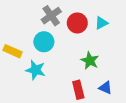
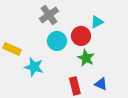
red circle: (77, 23) -> (81, 36), moved
cyan circle: (44, 42) -> (57, 41), moved

